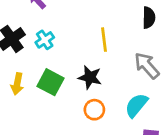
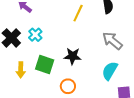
yellow line: (104, 40) -> (78, 13), moved, turned 42
orange circle: (94, 110) -> (68, 86), moved

